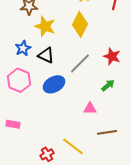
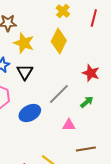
black triangle: (46, 55) -> (25, 72), turned 36
gray line: (80, 63) -> (59, 94), moved
blue ellipse: (54, 84) -> (30, 113), moved

